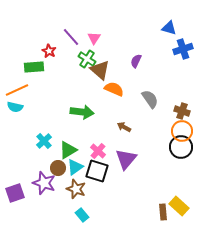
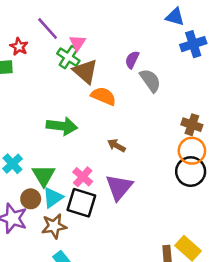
pink triangle: (94, 38) -> (77, 43), moved
gray semicircle: (150, 99) -> (150, 81), moved
green triangle: (68, 150) -> (44, 175), turned -30
brown star: (76, 189) -> (54, 226), turned -30

